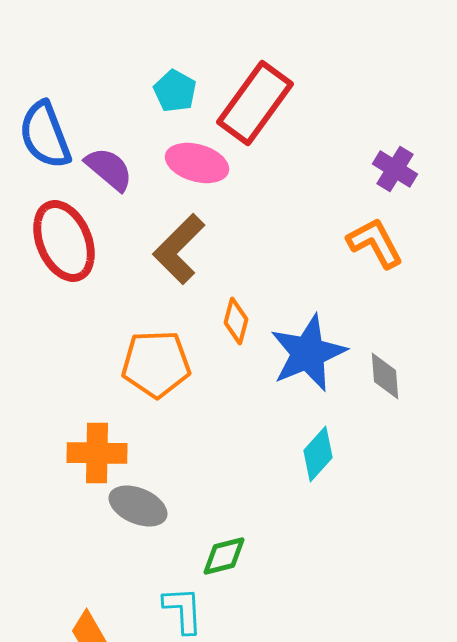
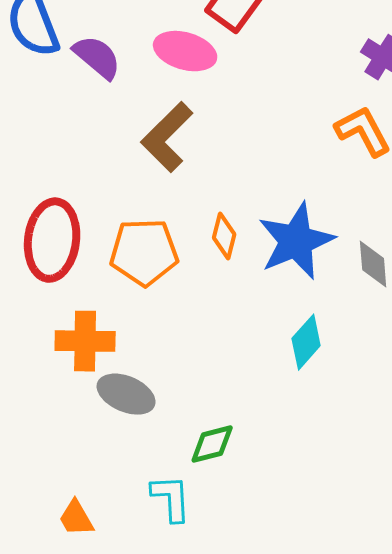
red ellipse: (64, 241) -> (52, 240), moved, turned 30
orange diamond: (236, 321) -> (224, 236), moved

